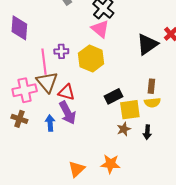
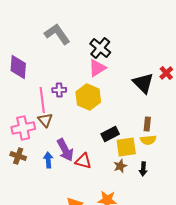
pink triangle: (100, 29) -> (97, 68), turned 48
black triangle: (147, 44) -> (143, 83), turned -40
brown triangle: (47, 82) -> (45, 120), size x0.7
red triangle: (66, 92) -> (83, 161), moved

